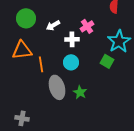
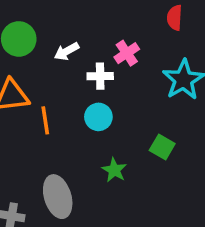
green square: (107, 61) -> (162, 147), moved
gray ellipse: (57, 87) -> (58, 197), moved

